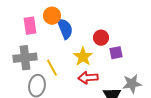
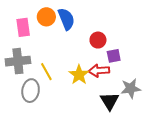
blue semicircle: (65, 29) -> (66, 19), moved
yellow star: (83, 57) -> (79, 75), moved
red arrow: (88, 78) -> (99, 71), moved

